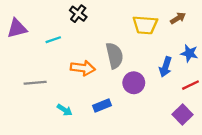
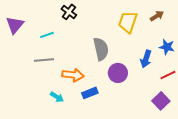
yellow trapezoid: (145, 25) -> (128, 22), turned 105
purple triangle: (17, 28) -> (15, 25), turned -36
orange arrow: (83, 68) -> (73, 75), moved
gray line: (35, 83) -> (44, 60), moved

